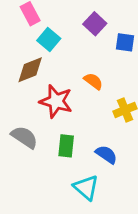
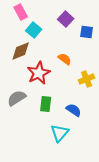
red star: (56, 101) -> (39, 73), turned 30
gray semicircle: (24, 137) -> (17, 98), turned -66
cyan triangle: (86, 188) -> (60, 133), turned 30

